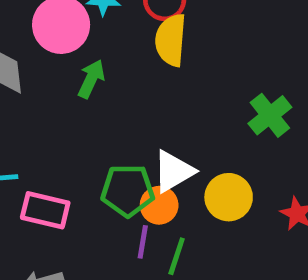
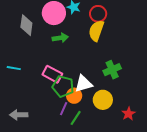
green arrow: (91, 79) -> (60, 38), turned 42
green cross: (270, 115) -> (112, 70), moved
pink rectangle: (45, 210) -> (52, 74), moved

